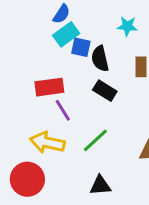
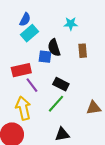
blue square: (81, 47) -> (45, 57), moved
black rectangle: (105, 91) -> (61, 84), moved
yellow arrow: (47, 142) -> (23, 108), turned 70

